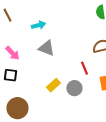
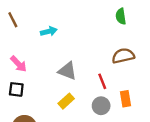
gray triangle: (46, 48) -> (67, 71), moved
gray circle: (74, 88) -> (101, 106), moved

